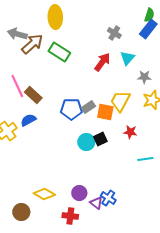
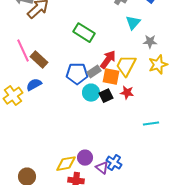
green rectangle: (59, 52) -> (84, 33), moved
red arrow: (102, 62) -> (108, 60), moved
red star: (130, 132) -> (127, 93), moved
black square: (100, 139) -> (106, 96), moved
cyan circle: (86, 142) -> (91, 93), moved
yellow diamond: (44, 194) -> (66, 164), moved, turned -40

